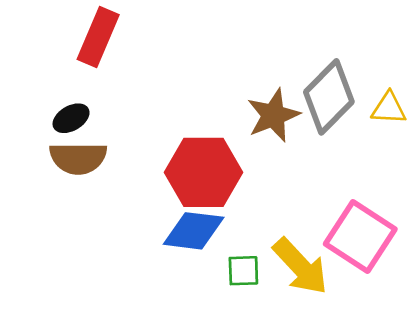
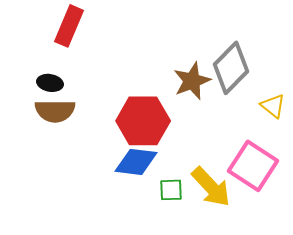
yellow triangle: (389, 108) -> (273, 106), moved, turned 36
black ellipse: (71, 118) -> (50, 83), turned 40

